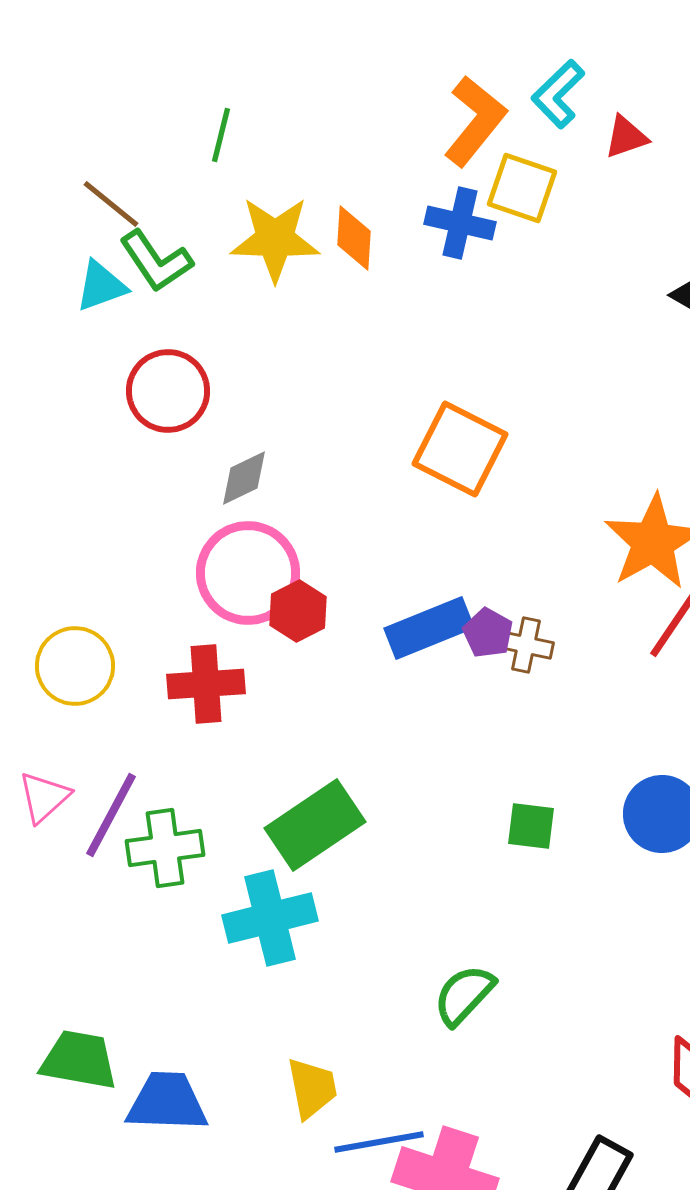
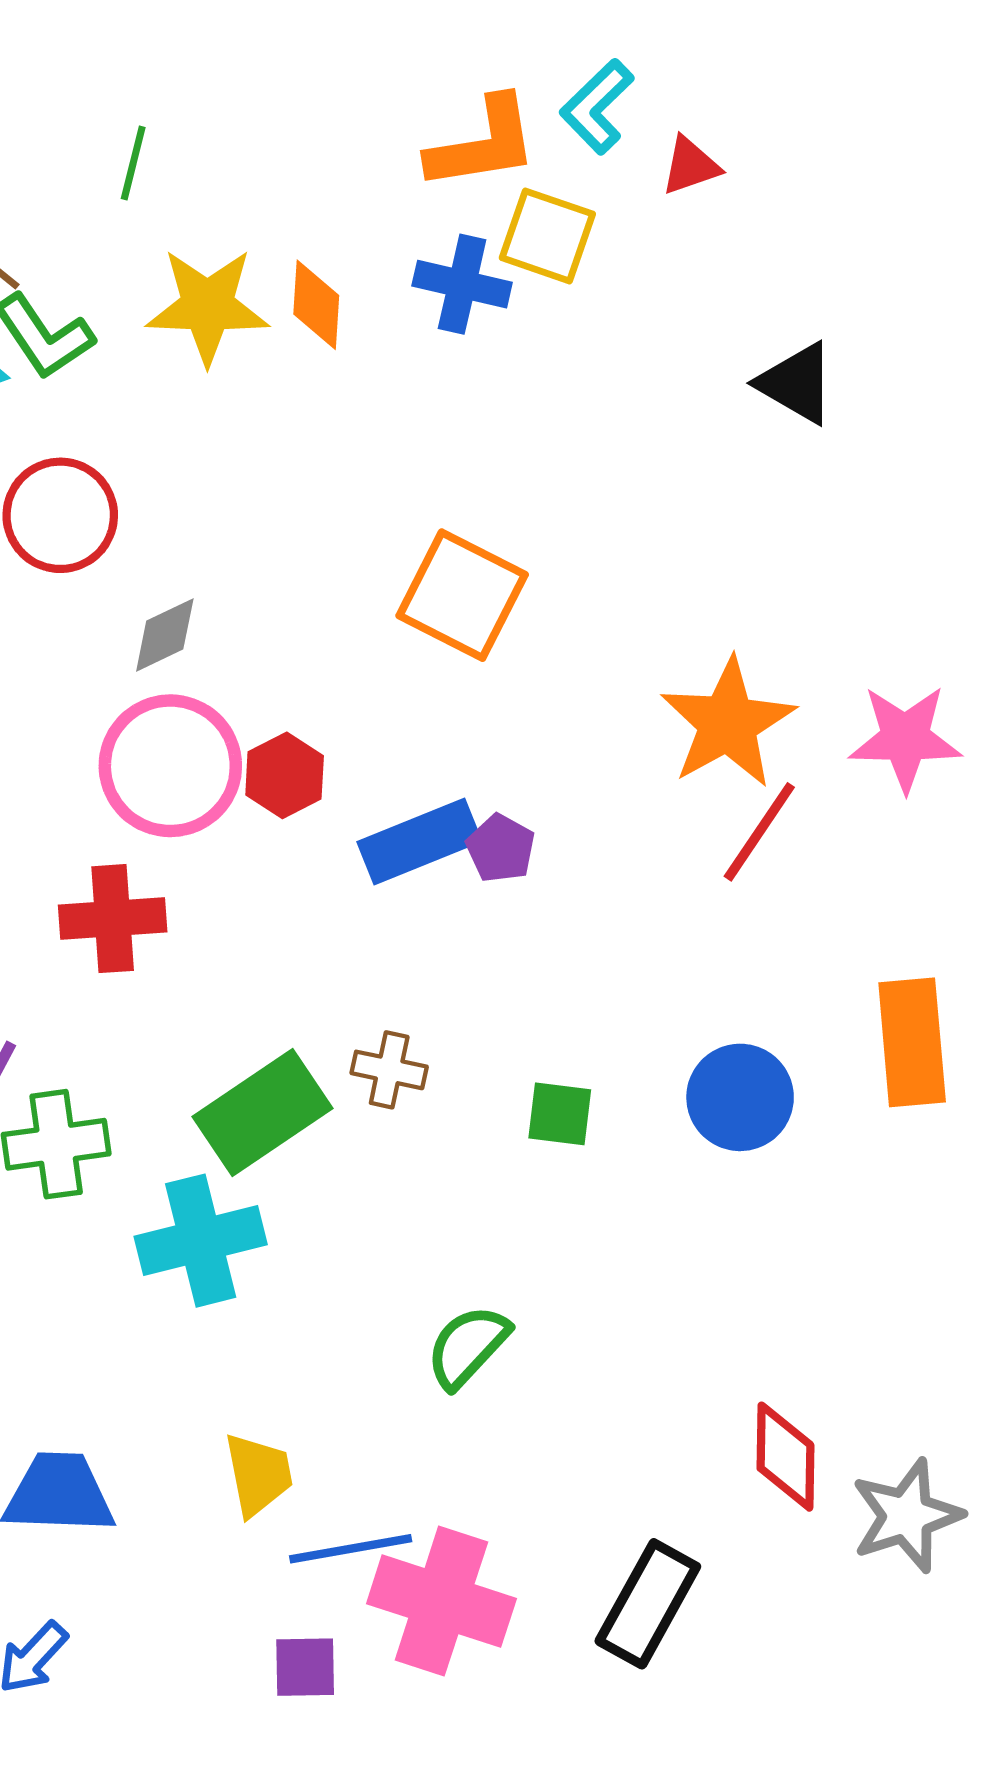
orange L-shape: (475, 121) -> (483, 144), turned 42
red hexagon: (298, 611) -> (285, 775), moved
brown cross: (526, 645) -> (389, 1070), moved

